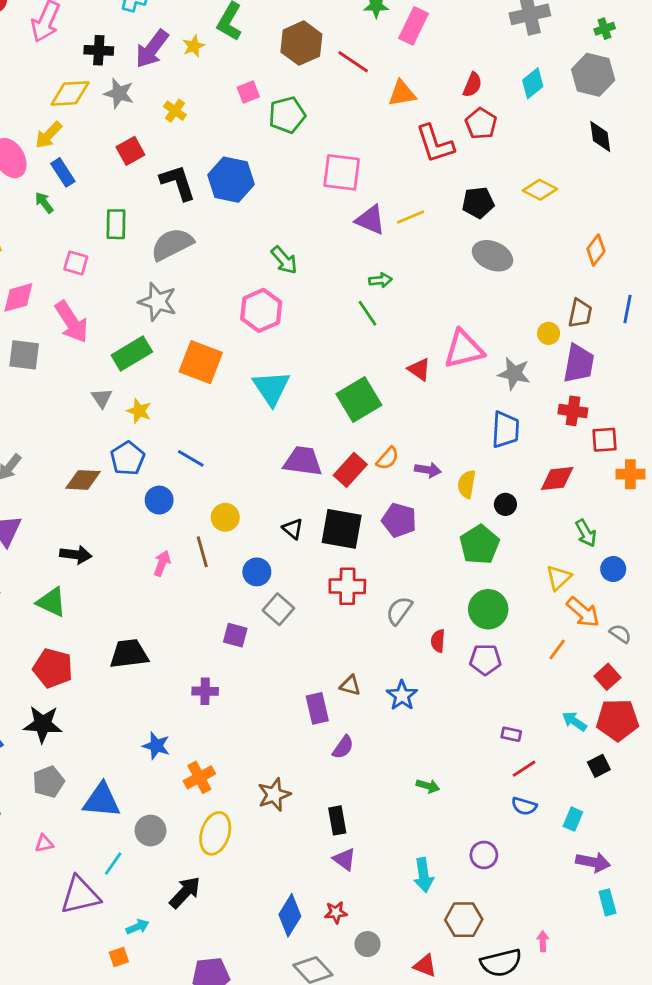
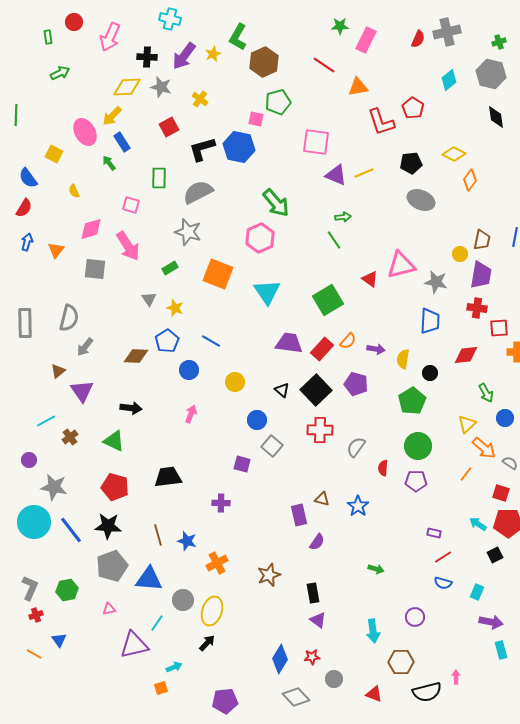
brown hexagon: (301, 43) -> (264, 62), moved
red semicircle: (472, 85) -> (418, 39), moved
pink square: (248, 92) -> (256, 119), moved, turned 35
black L-shape: (178, 182) -> (202, 149), turned -88
orange diamond: (596, 250) -> (470, 180), moved
green arrow: (284, 260) -> (276, 203), size x1.4
green rectangle: (132, 353) -> (170, 268), size x0.6
black square: (342, 529) -> (316, 390), turned 36
brown line: (202, 552) -> (158, 535), moved
red square: (607, 677) -> (501, 493), turned -30
gray pentagon: (48, 782) -> (112, 566), size x1.4
yellow ellipse: (215, 833) -> (212, 611), moved
black arrow: (185, 892) -> (207, 643), size x0.7

